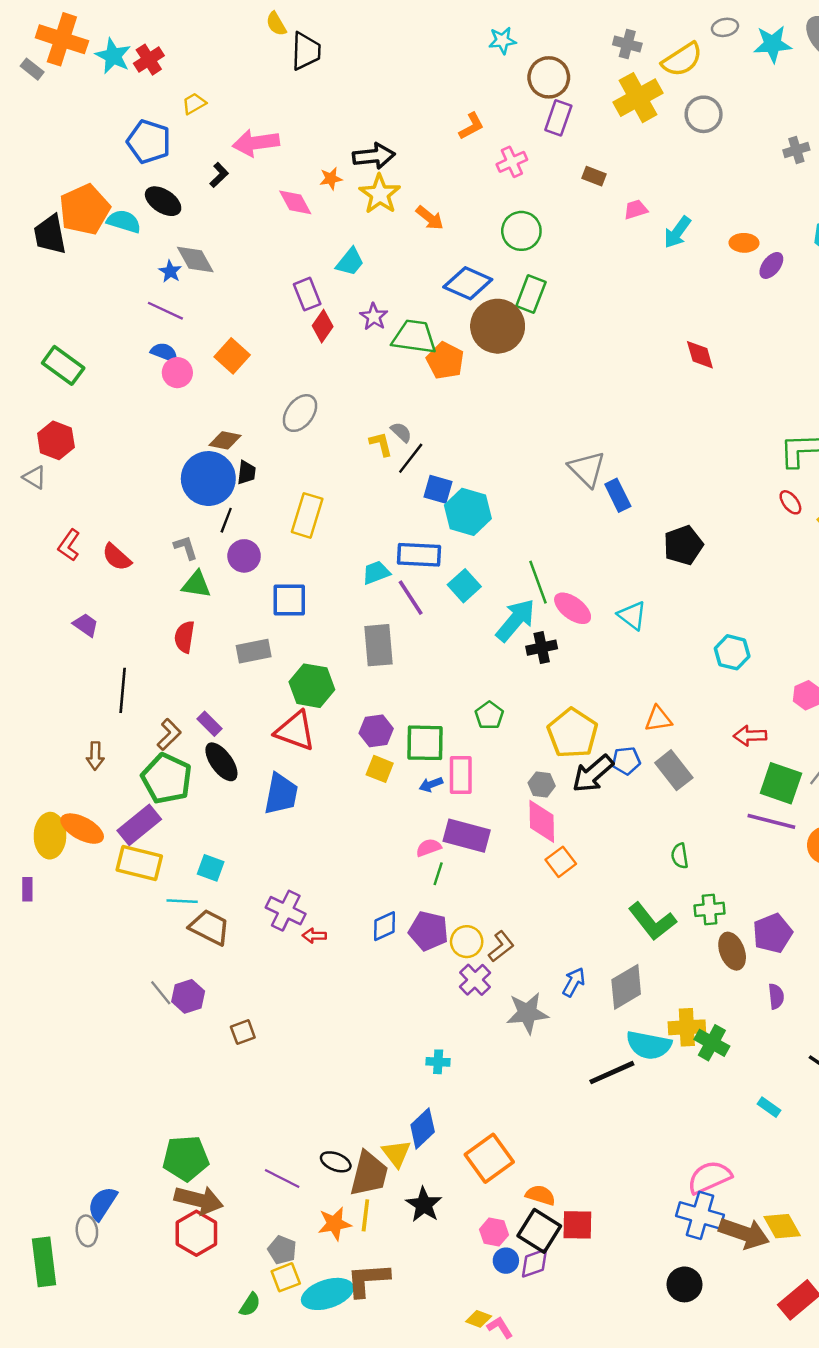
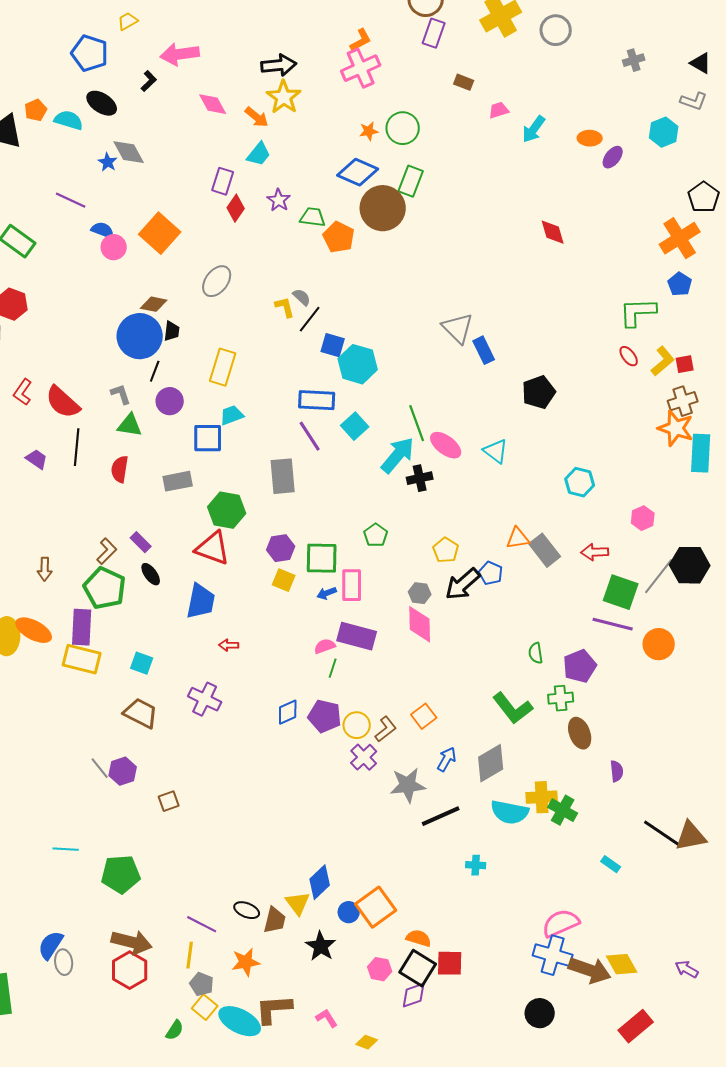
pink cross: (512, 162) -> (361, 68), moved, size x1.5
orange star: (331, 179) -> (369, 131), moved
orange pentagon: (85, 210) -> (36, 110), size x0.5
orange arrow: (430, 218) -> (257, 117), moved
purple rectangle: (307, 294) -> (223, 181), turned 40
purple line: (165, 311) -> (71, 200), moved
green trapezoid: (414, 337) -> (313, 217), size x0.7
orange square: (232, 356) -> (160, 233), size x1.4
red semicircle: (117, 557) -> (63, 402), size x1.4
cyan trapezoid: (376, 573) -> (232, 415), moved
black line: (123, 690) -> (77, 447), moved
yellow pentagon: (573, 733) -> (446, 550), size x0.6
blue pentagon: (626, 761) -> (491, 573), turned 30
black ellipse: (221, 762) -> (151, 574), size x0.7
gray rectangle: (674, 770) -> (545, 550), moved
purple rectangle: (139, 825) -> (82, 627), turned -48
orange square: (561, 862) -> (424, 716), moved
cyan line: (182, 901) -> (66, 849), moved
purple pentagon: (773, 933) -> (580, 666), moved
red arrow: (314, 936) -> (229, 645), moved
cyan cross: (438, 1062) -> (476, 865), moved
black line: (612, 1073) -> (441, 816), moved
green pentagon: (186, 1158) -> (121, 874), moved
brown trapezoid: (369, 1174) -> (275, 920), size x0.7
yellow line: (365, 1215) -> (190, 955), moved
gray ellipse: (87, 1231) -> (64, 962), moved
blue circle: (506, 1261) -> (349, 912), moved
yellow square: (286, 1277) -> (205, 1007), turned -30
cyan ellipse: (327, 1294) -> (240, 1021), turned 45
pink L-shape: (500, 1327) -> (327, 1018), moved

